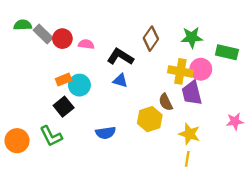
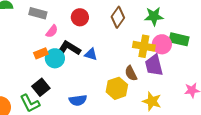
gray rectangle: (43, 34) -> (38, 13), moved, turned -30
red circle: (62, 39) -> (80, 17), moved
pink semicircle: (86, 44) -> (52, 31), moved, turned 120
green rectangle: (227, 52) -> (179, 39), moved
black L-shape: (120, 57) -> (69, 48), moved
black square: (64, 107) -> (41, 87), moved

